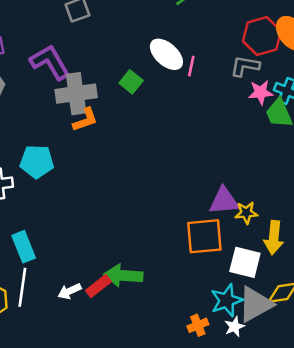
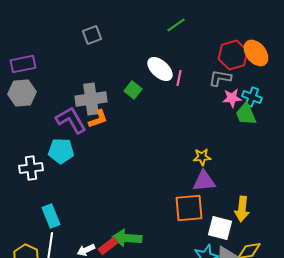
purple L-shape: (50, 62) -> (71, 120), moved
yellow star: (246, 213) -> (202, 157), moved

